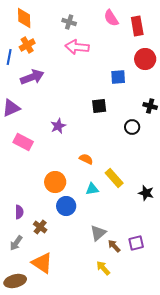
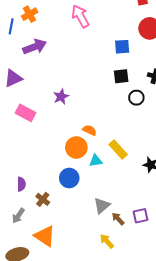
pink arrow: (77, 47) -> (80, 16), turned 55
black square: (99, 106) -> (121, 76), moved
orange circle: (55, 182) -> (76, 147), moved

